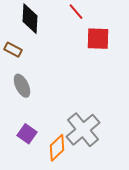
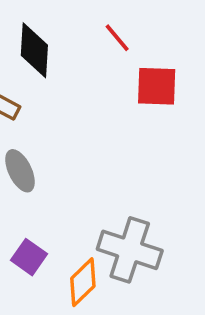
gray cross: (83, 130) -> (130, 250), turned -32

